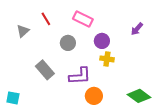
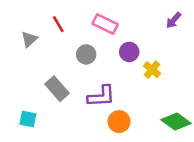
purple arrow: (137, 29) -> (174, 20), moved
yellow cross: (107, 59) -> (152, 70), moved, turned 32
cyan square: (13, 98) -> (28, 119), moved

